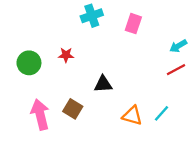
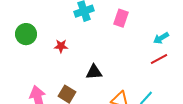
green circle: (29, 63) -> (26, 34), moved

